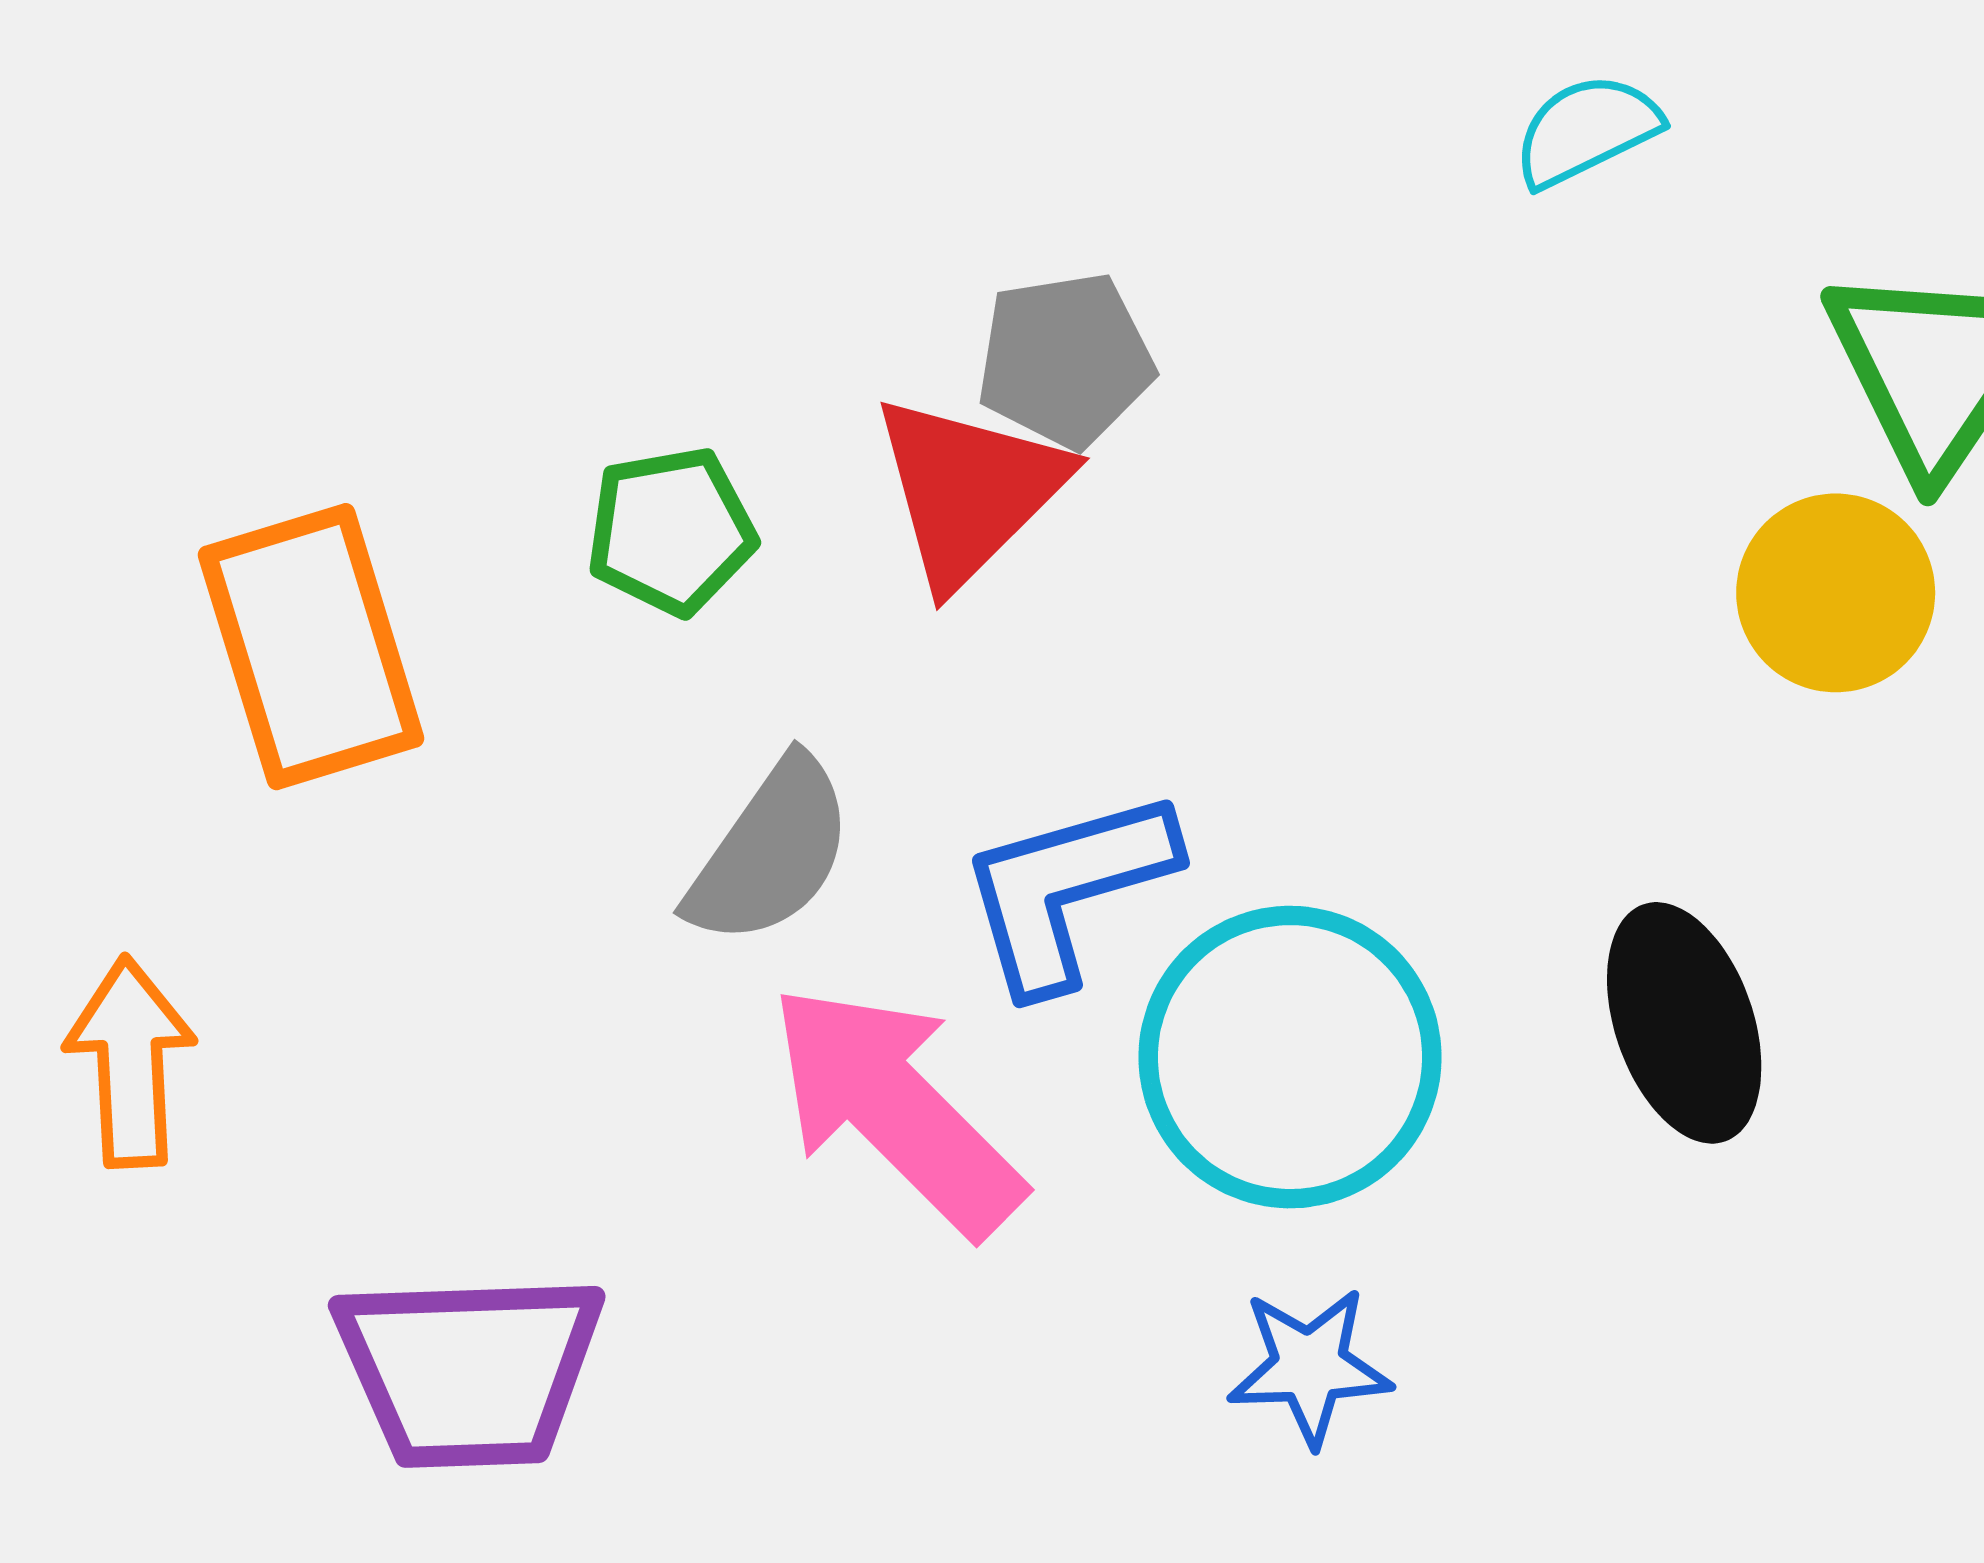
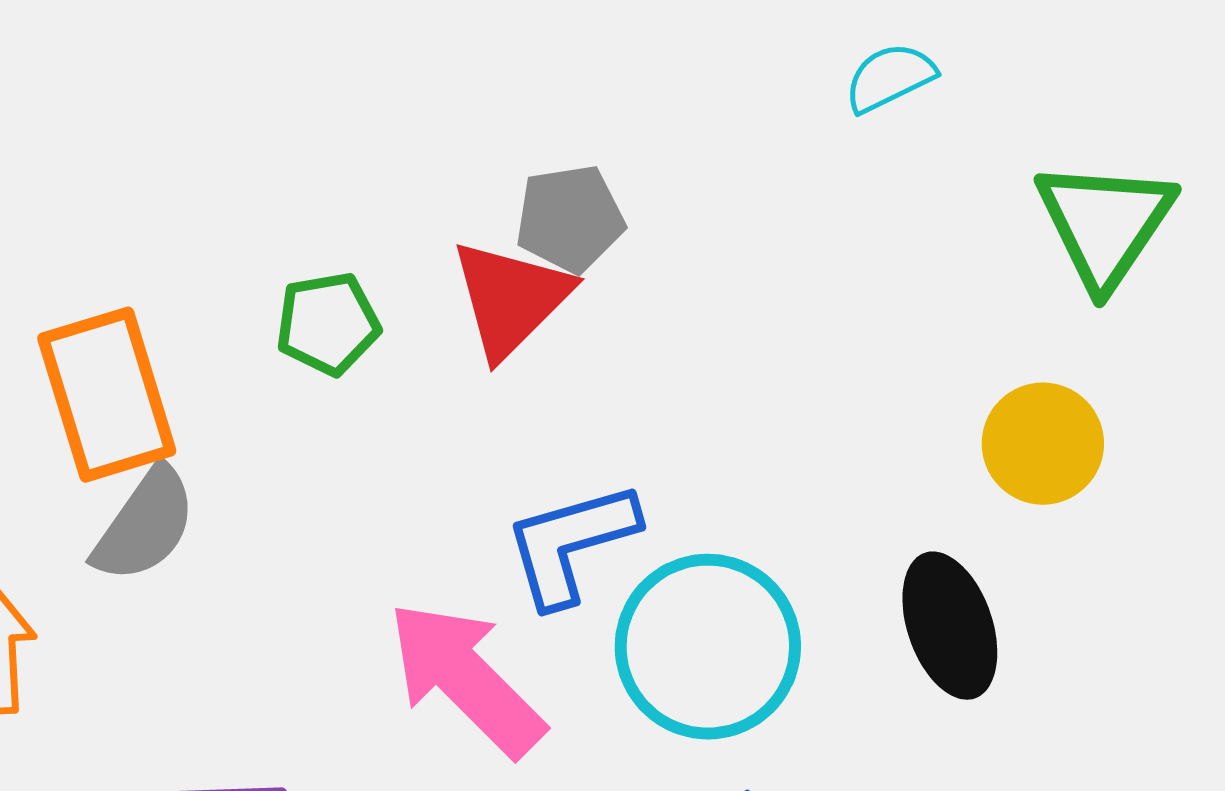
yellow circle: (1836, 593) -> (1043, 444), moved
gray semicircle: (770, 852) -> (145, 525), moved

